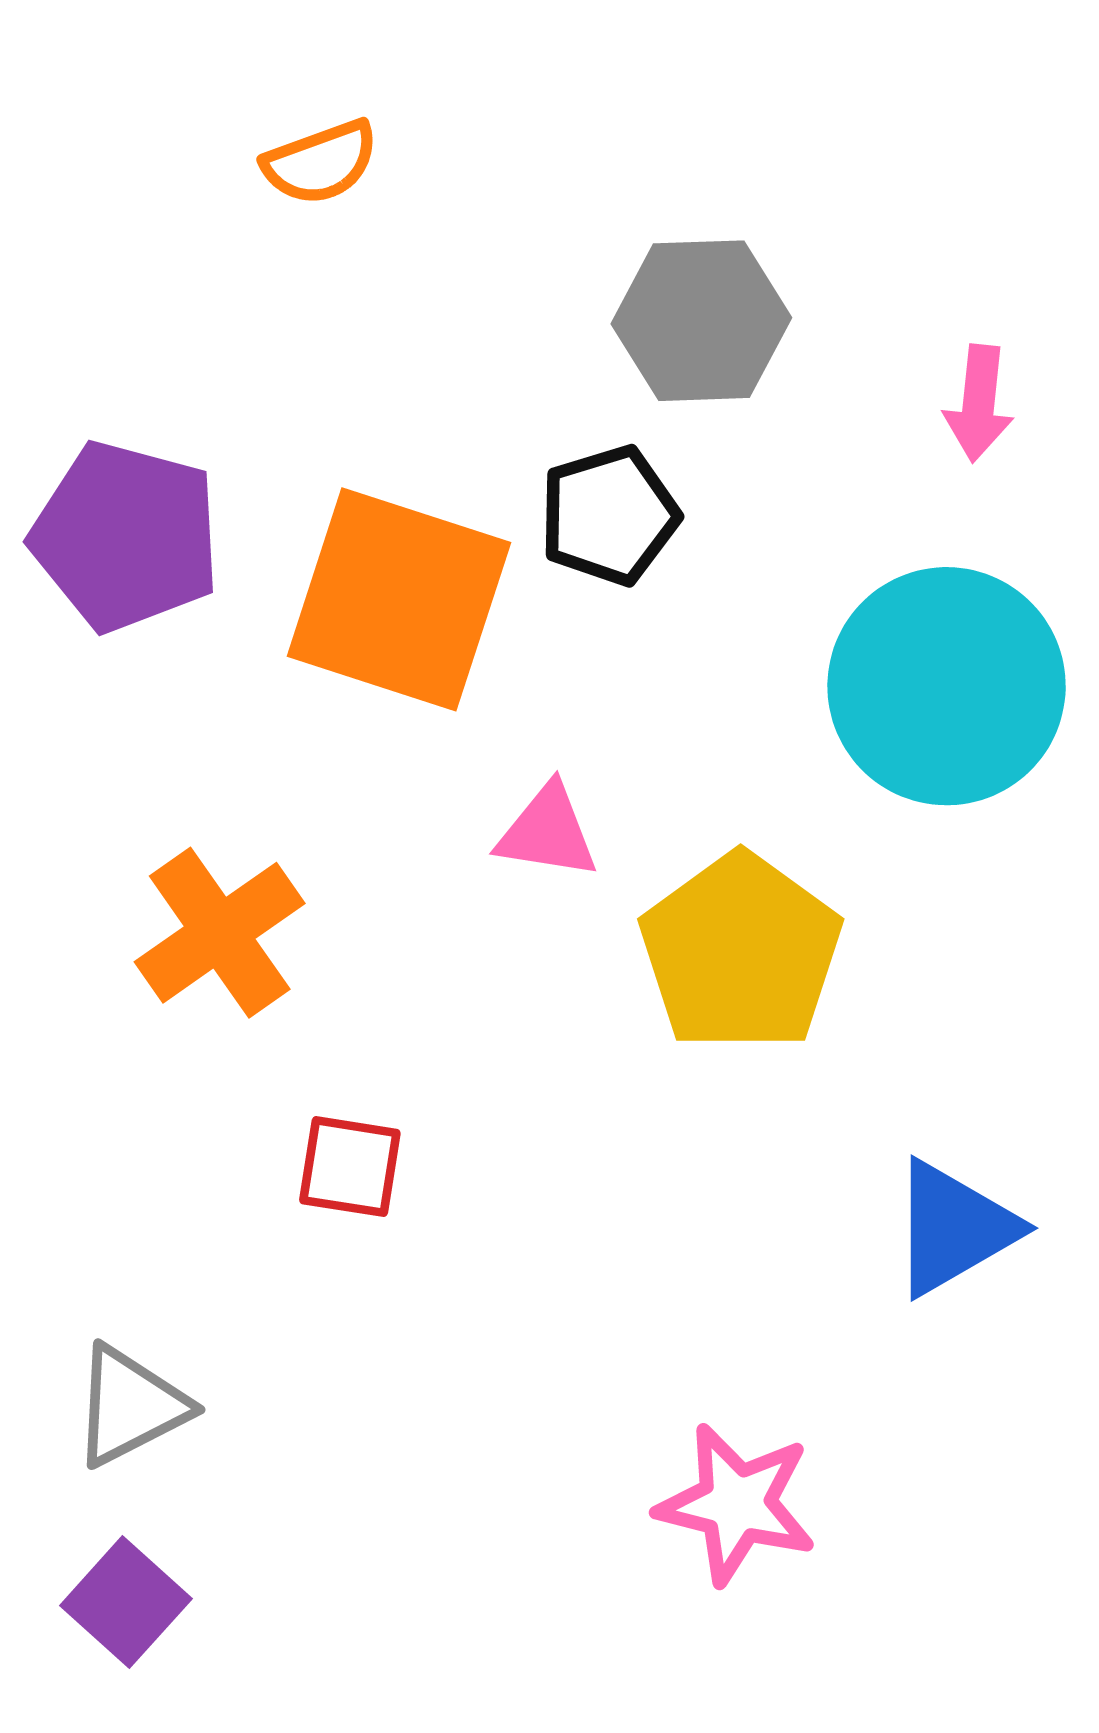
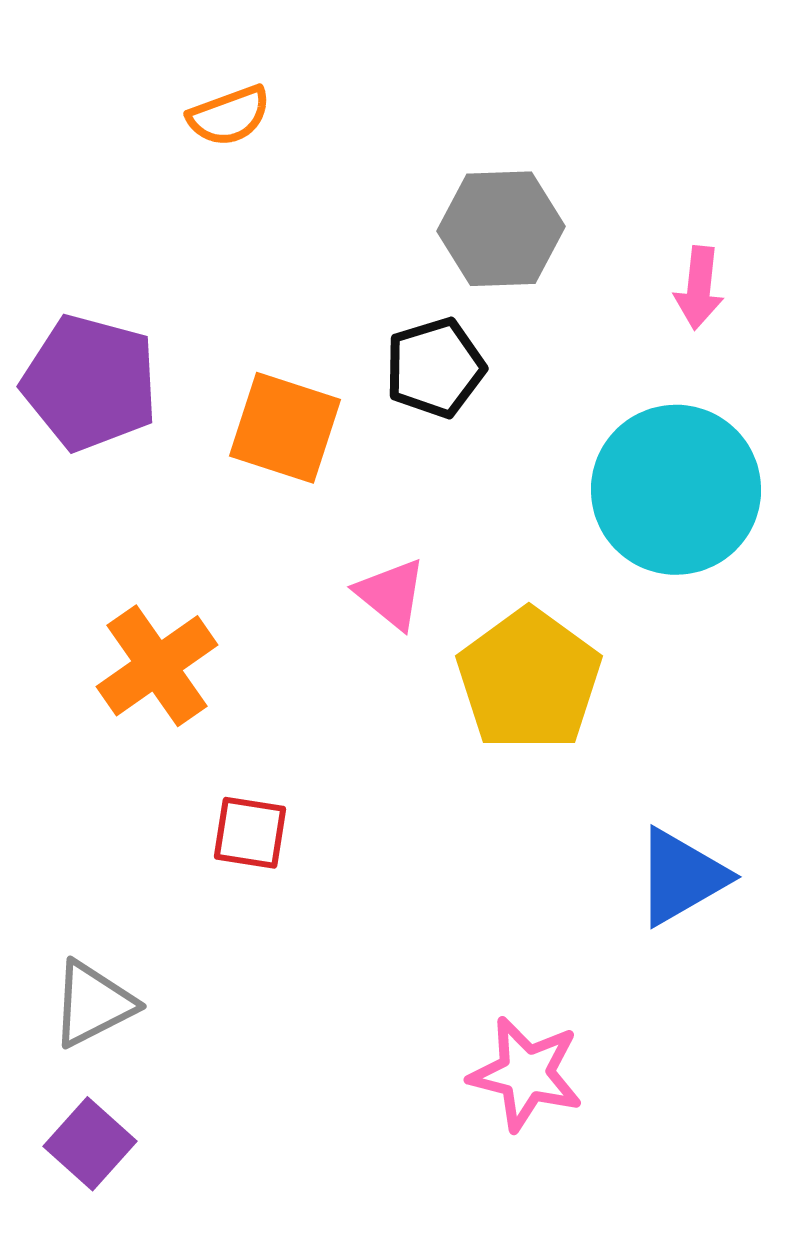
orange square: (399, 599) -> (285, 428), size x0.7
pink triangle: (547, 832) -> (391, 594), turned 30

